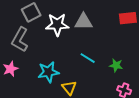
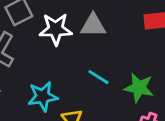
green star: (116, 65) -> (139, 88), size x1.5

